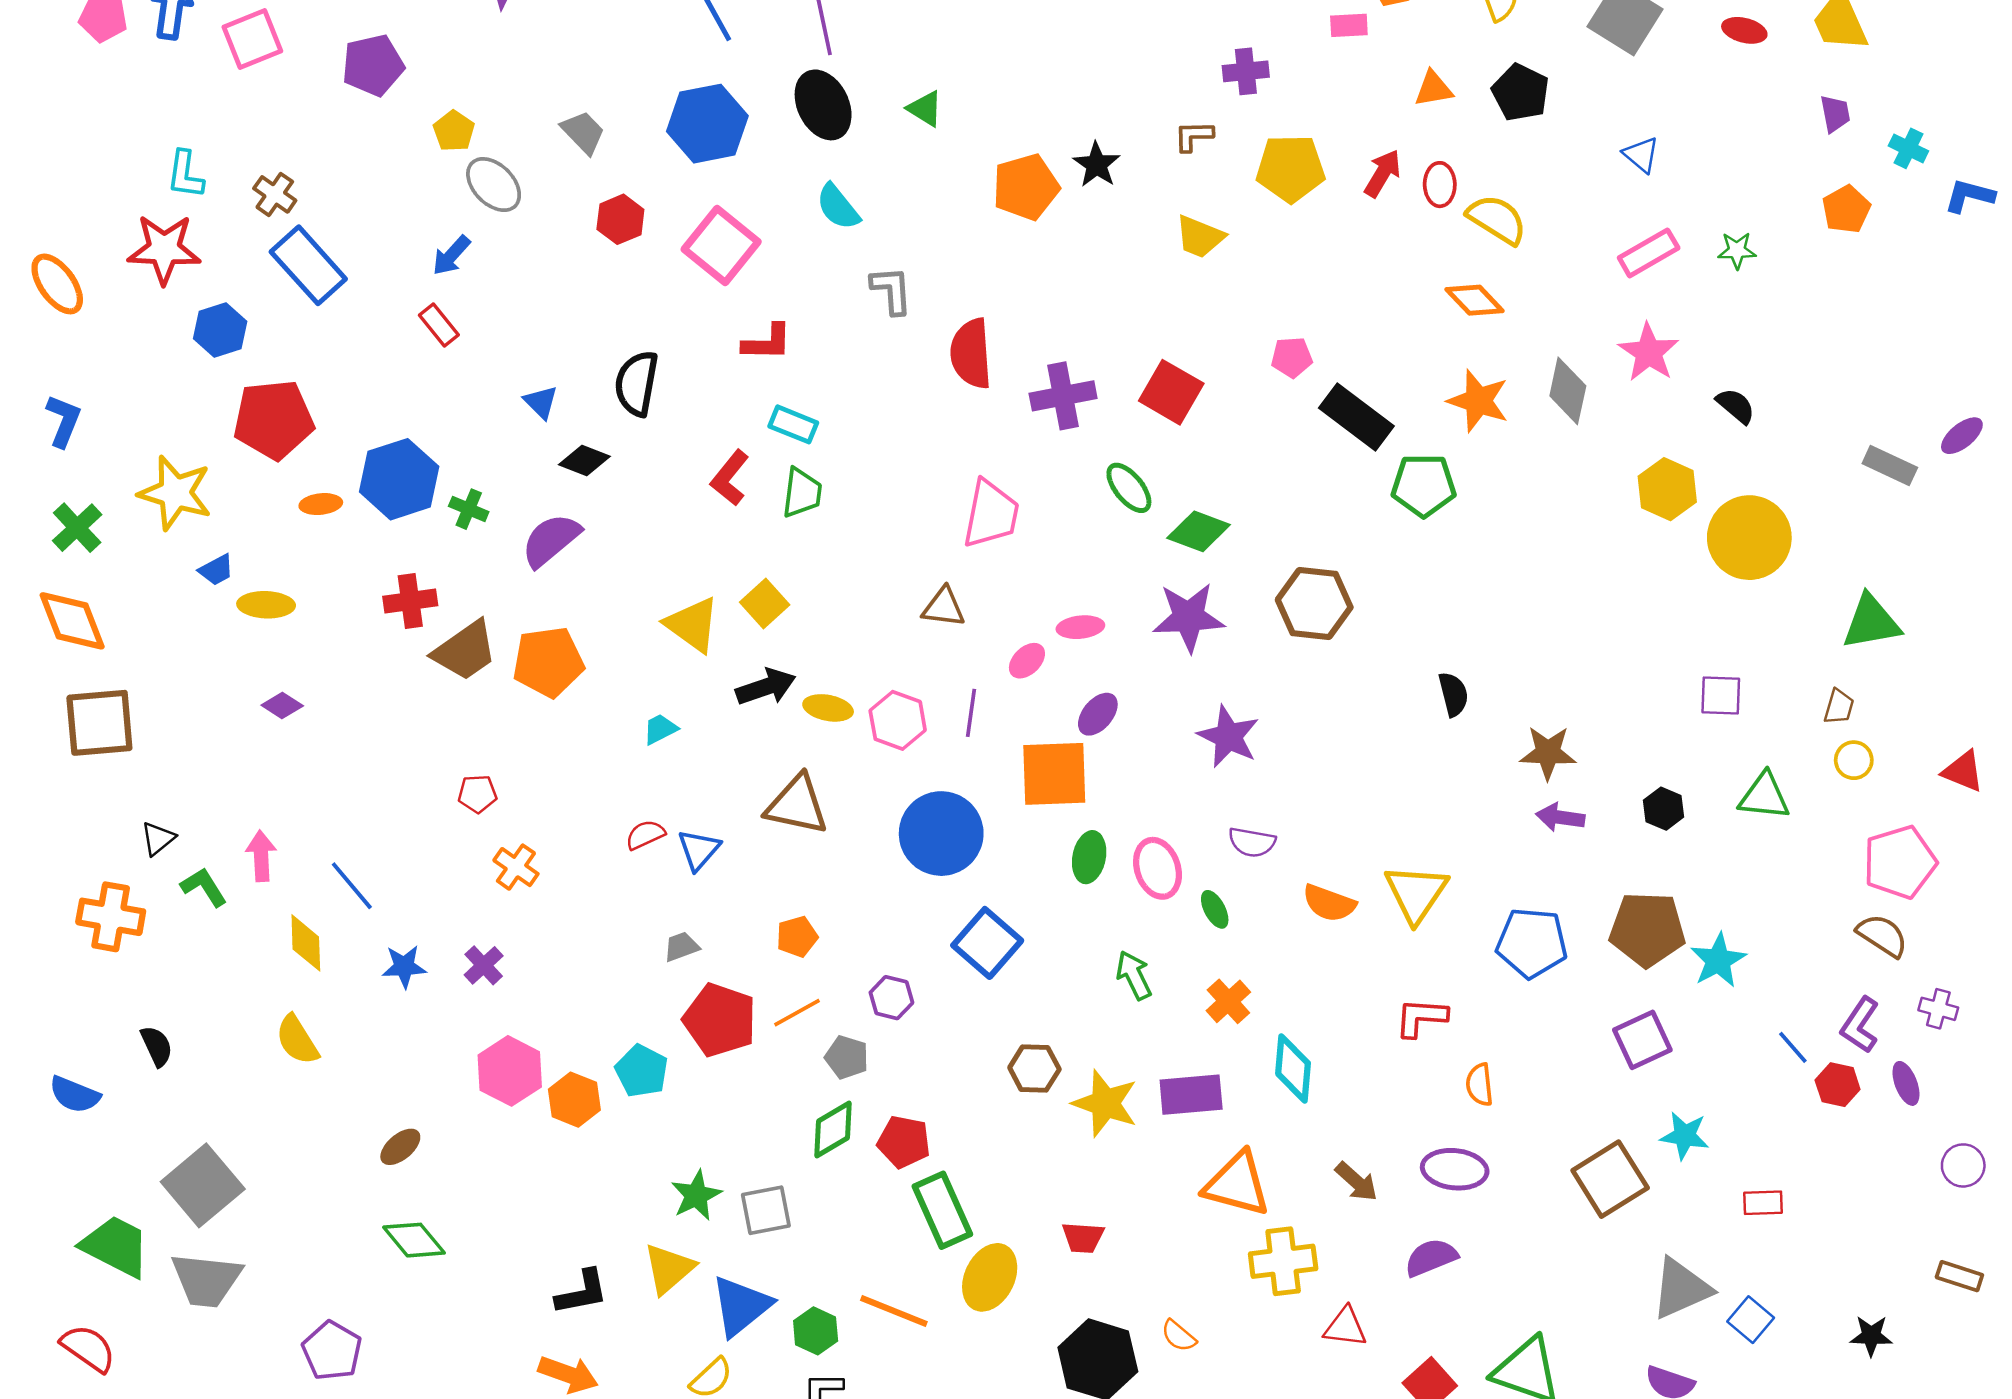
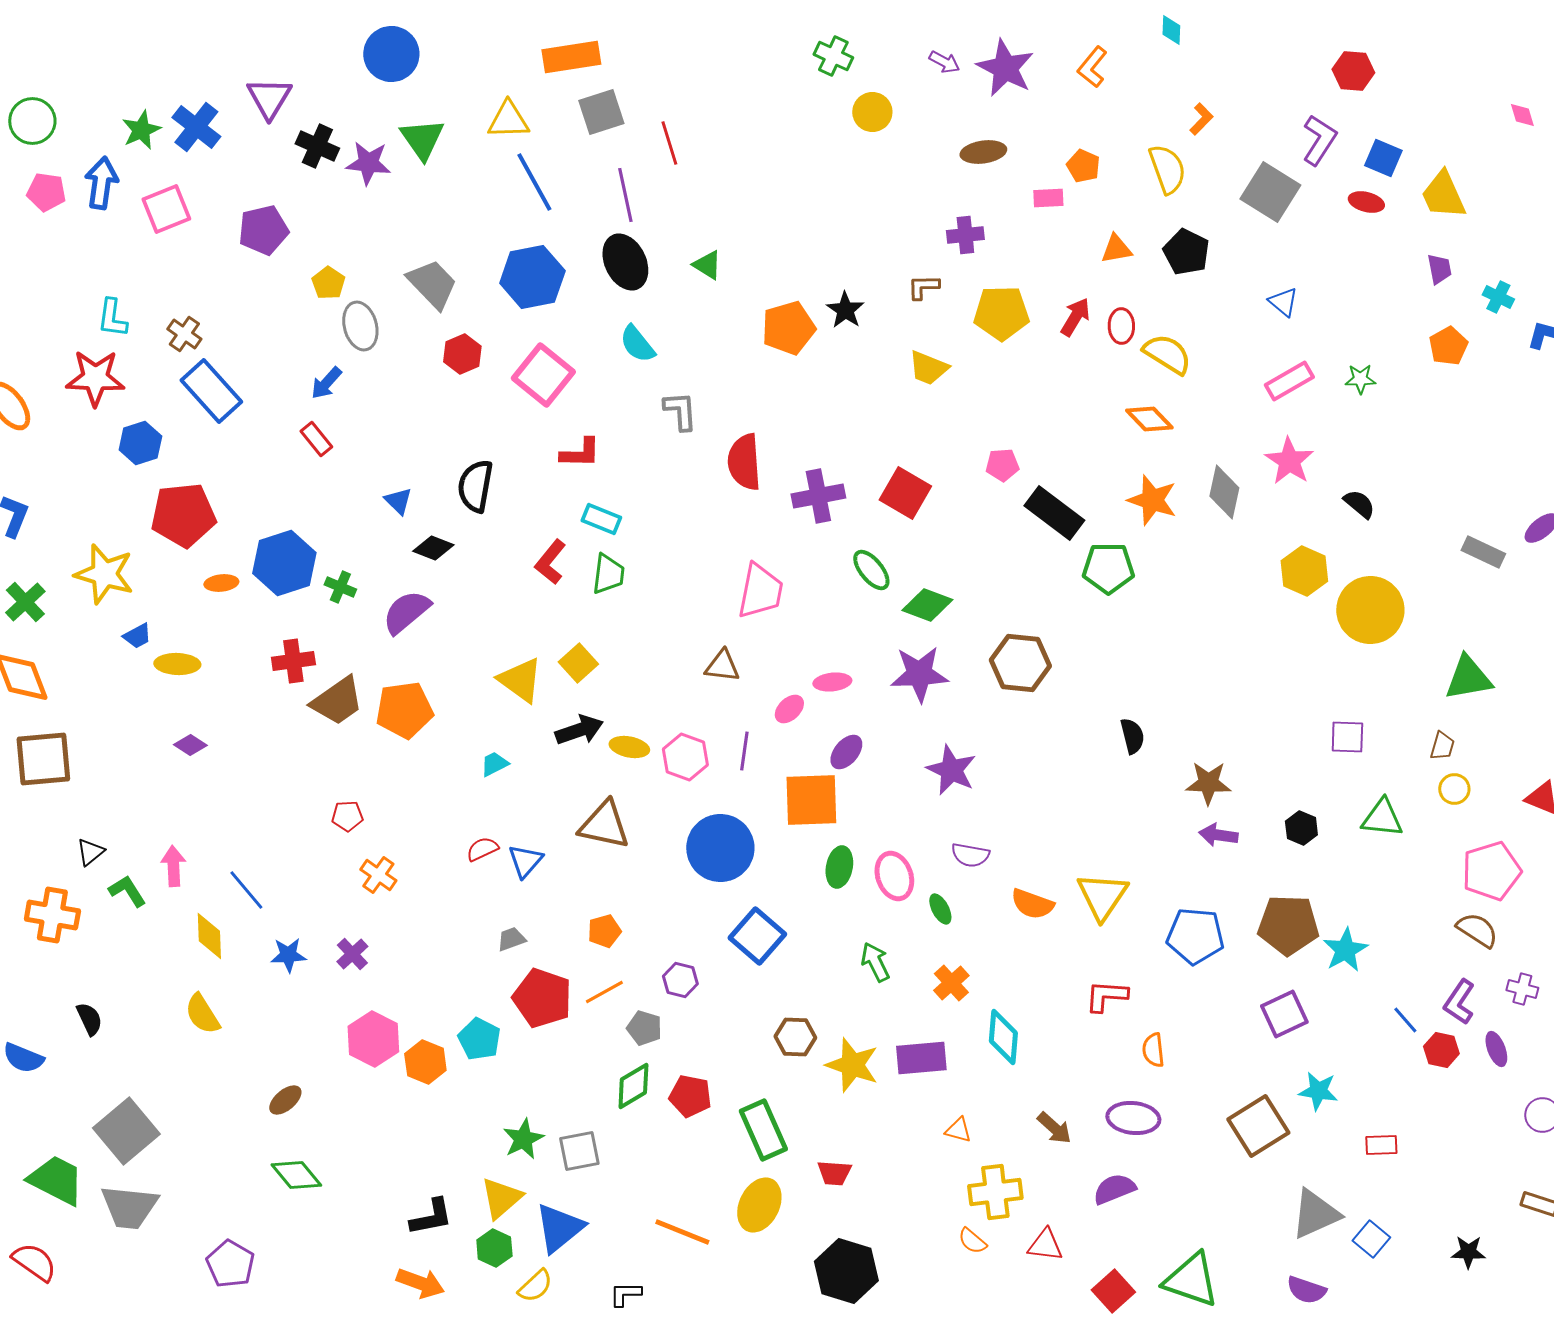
gray trapezoid: (583, 132) -> (432, 284), size x1.4
gray ellipse: (494, 185) -> (360, 326), turned 30
orange triangle: (1237, 1184) -> (958, 1130), size x0.5
green rectangle: (942, 1210) -> (763, 1130), moved
green hexagon: (816, 1331) -> (494, 1248), moved
orange semicircle: (1179, 1336) -> (972, 1241), moved

